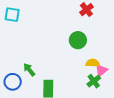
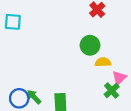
yellow semicircle: (93, 63) -> (103, 62), moved
green arrow: (29, 70) -> (34, 97), moved

